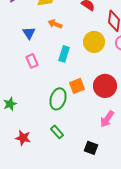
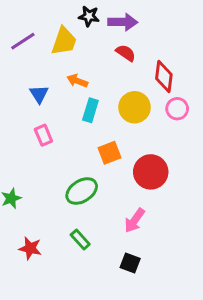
cyan rectangle: (64, 54) -> (90, 110), moved
orange square: (77, 86) -> (110, 153), moved
green ellipse: (58, 99) -> (82, 191), turned 40
pink arrow: (107, 119) -> (135, 220), moved

